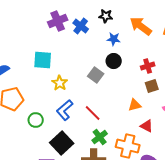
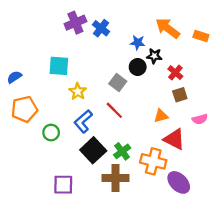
black star: (106, 16) -> (154, 56), moved
red cross: (148, 66) -> (175, 73), turned -32
red line: (93, 113) -> (114, 110), moved
red triangle: (147, 126) -> (174, 139), size x1.5
black square: (62, 143) -> (93, 150), moved

